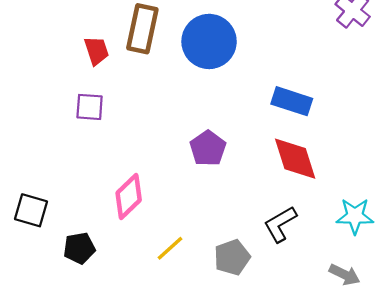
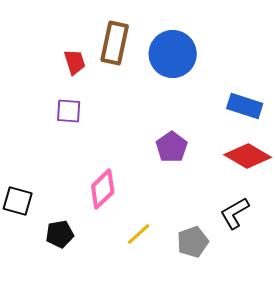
red diamond: (295, 159) -> (248, 156), turned -42

